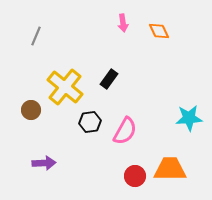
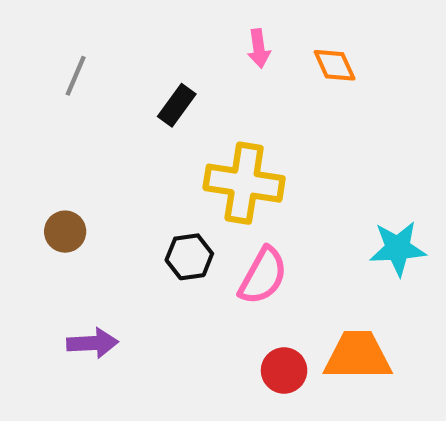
black rectangle: (109, 79) -> (177, 105), moved
yellow cross: (65, 87) -> (244, 183), moved, turned -30

